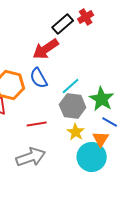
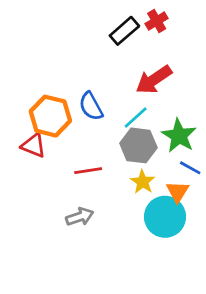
red arrow: (46, 49) -> (154, 80), moved
gray arrow: (31, 157) -> (80, 217), size x0.7

